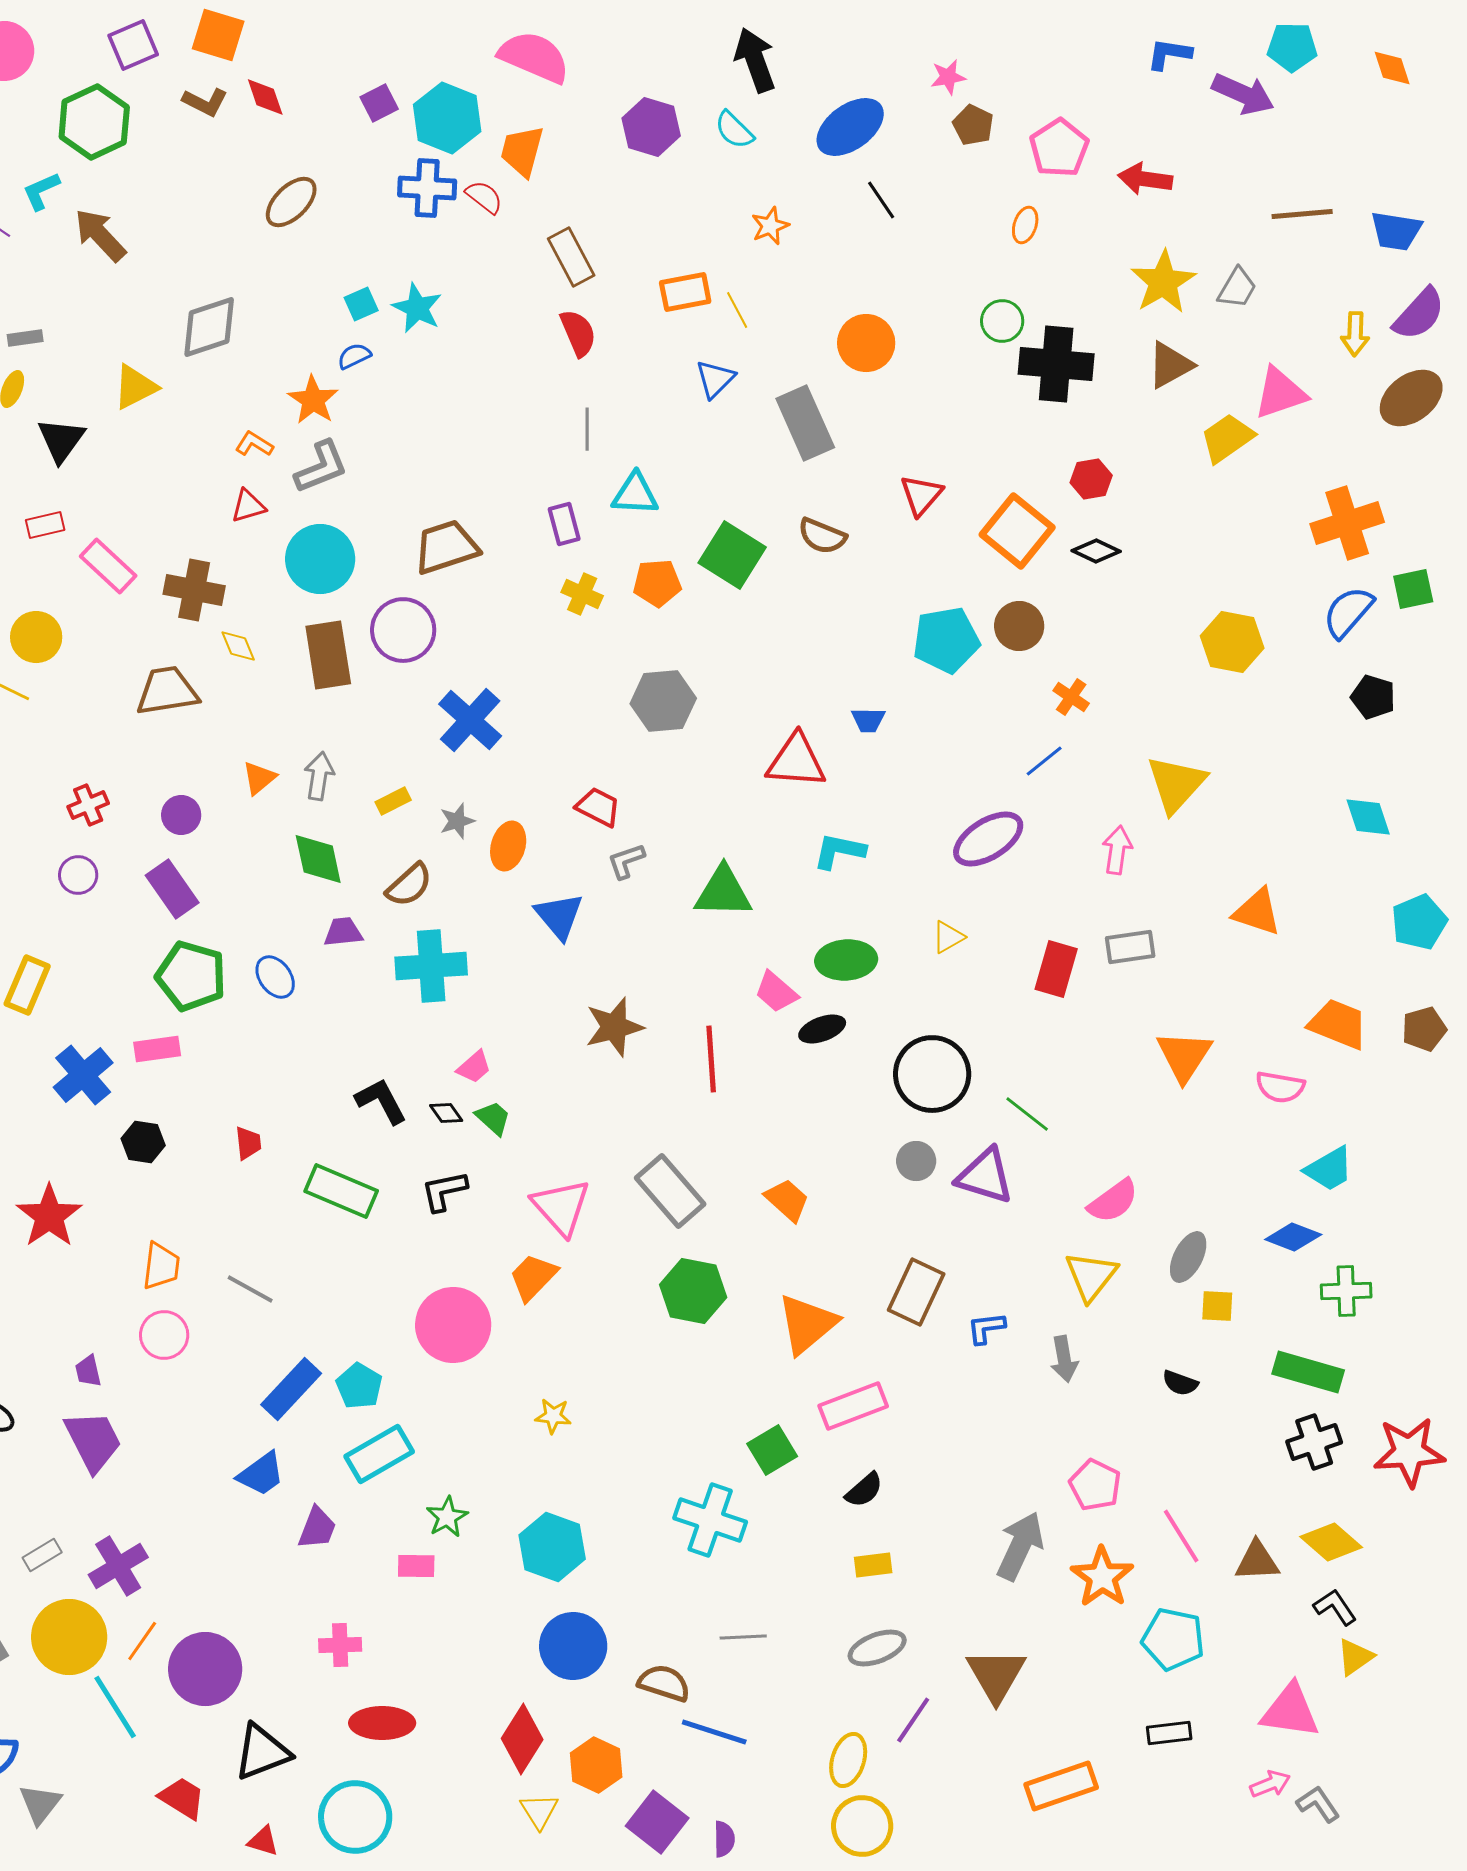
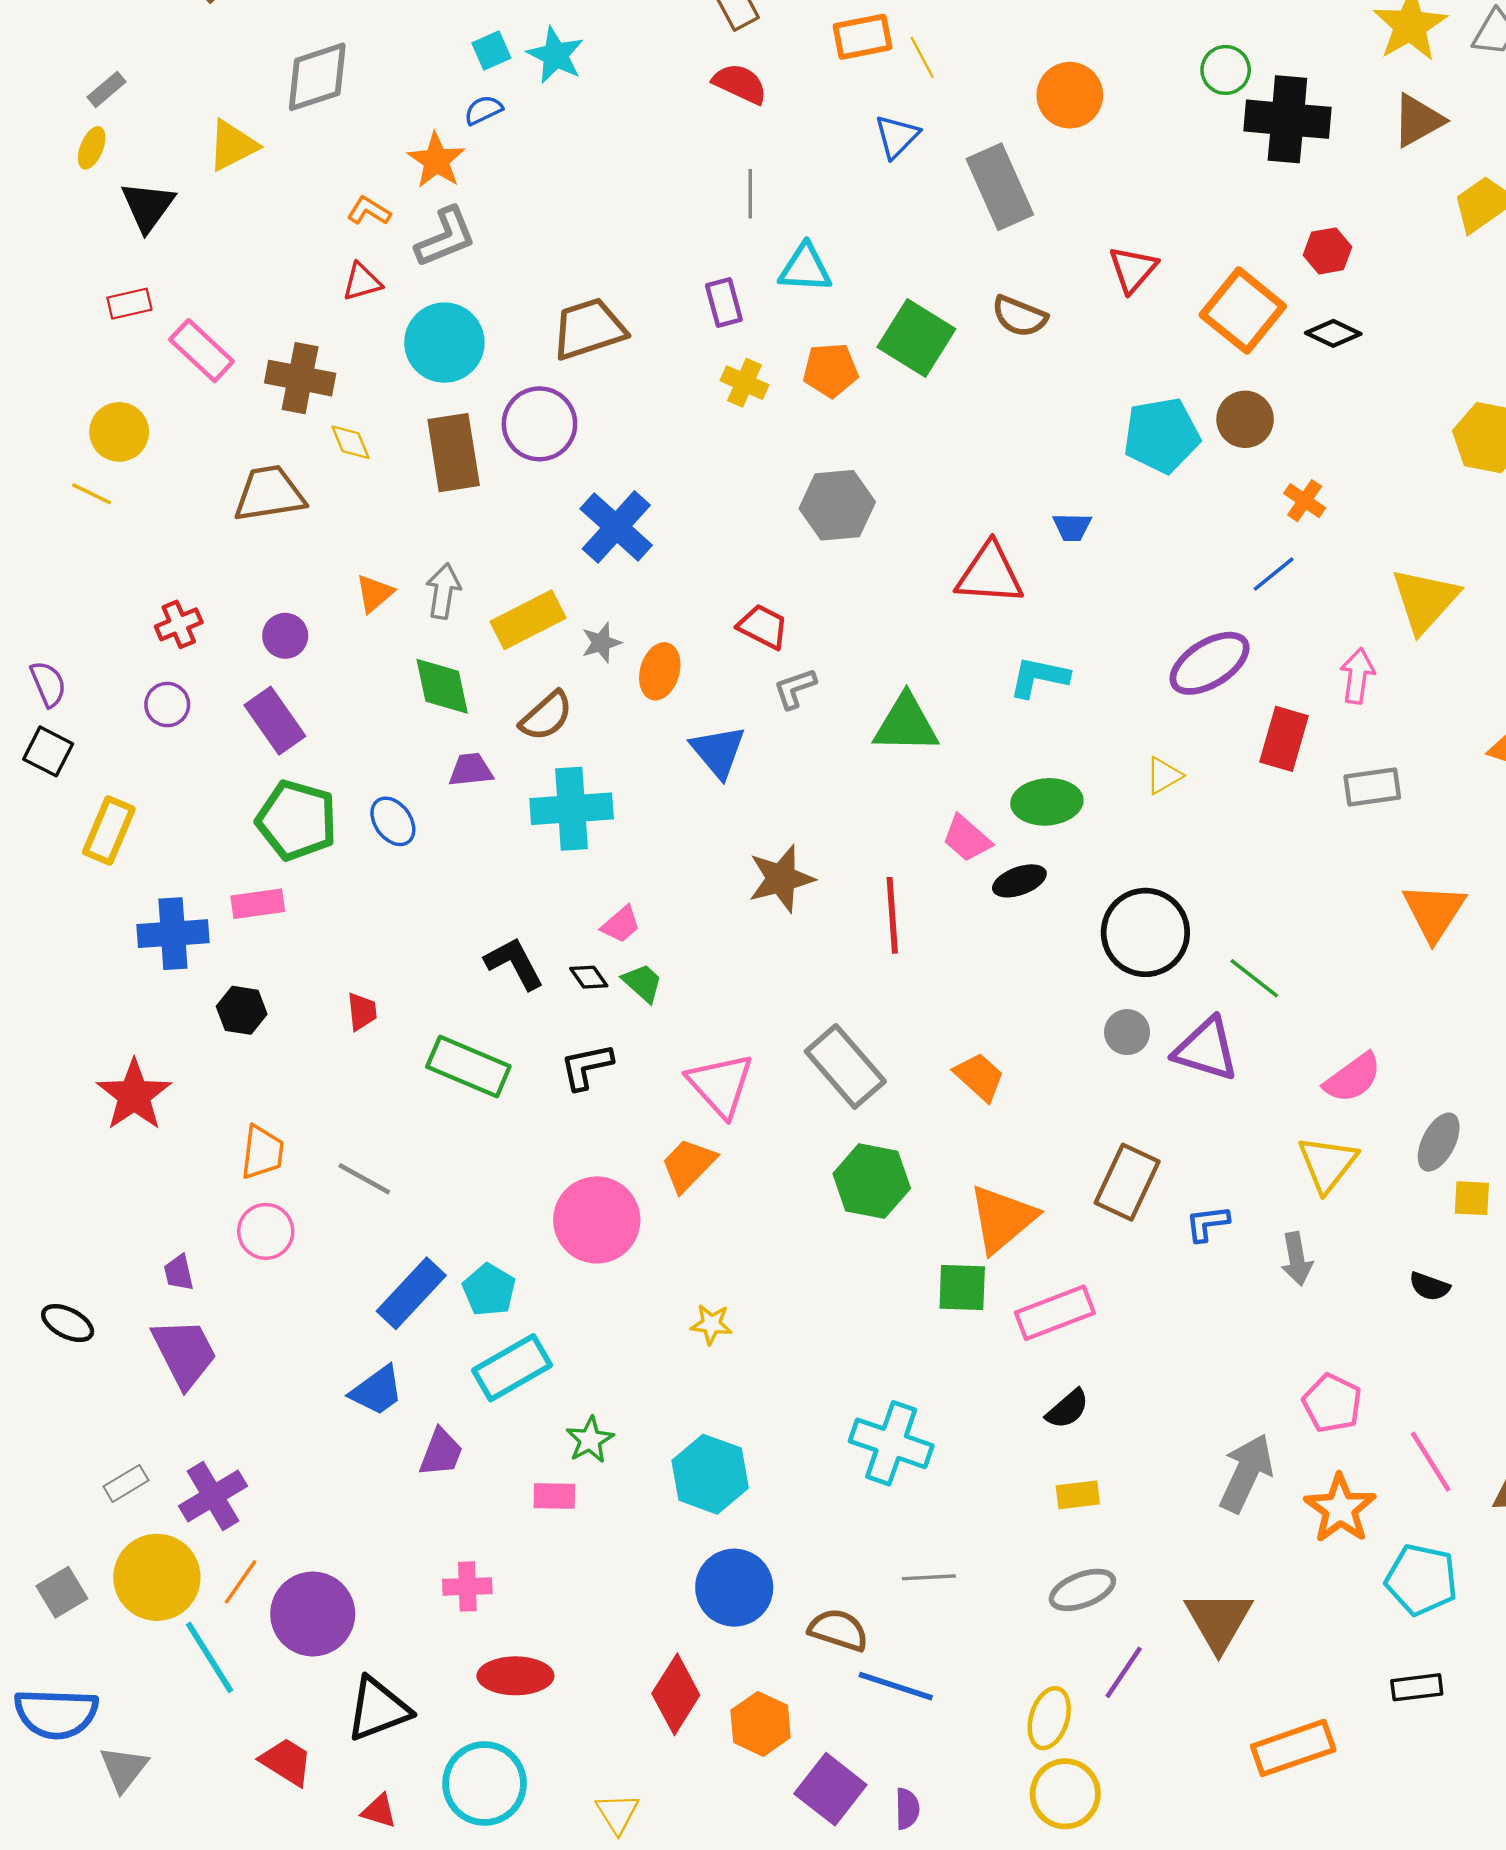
red semicircle: (578, 333) -> (740, 84), turned -42
gray rectangle: (25, 338) -> (107, 89), turned -32
yellow rectangle: (393, 801) -> (528, 620), size x1.8
red rectangle: (1056, 969) -> (1284, 739), moved
blue cross: (83, 1075) -> (173, 934), turned 36
green square: (772, 1450) -> (962, 1288), moved, turned 33
yellow triangle: (539, 1811) -> (617, 1813), moved

